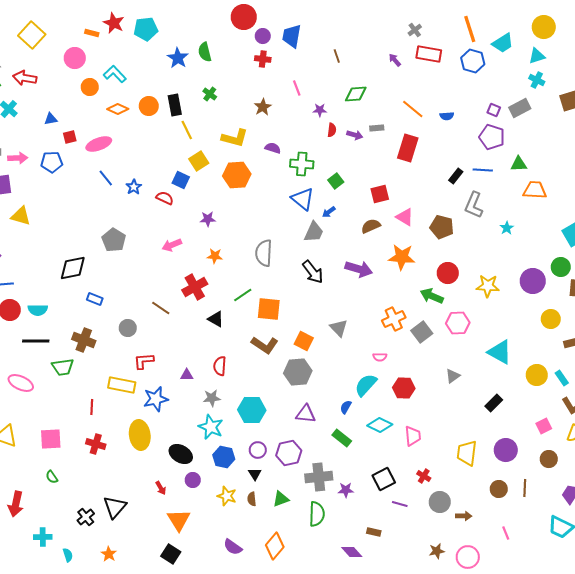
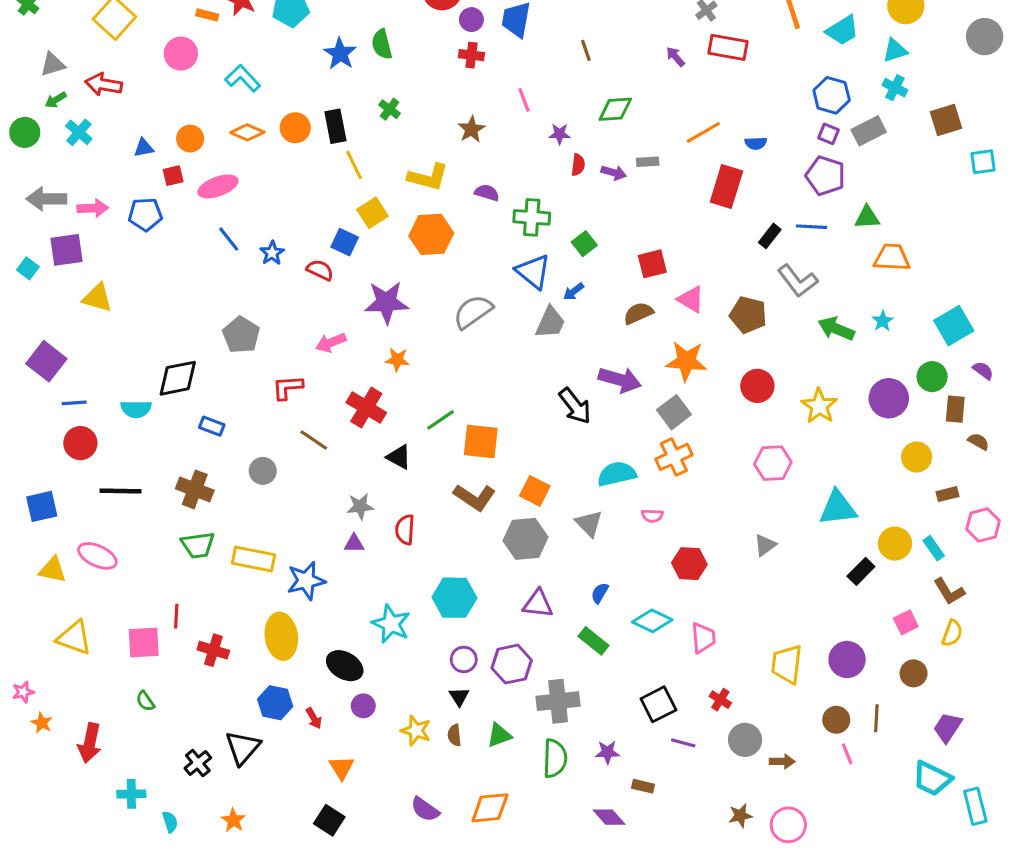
blue hexagon: (473, 61) -> (832, 95), moved
orange circle: (90, 87) -> (190, 139), moved
orange line: (413, 109) -> (703, 132), turned -70
red rectangle: (408, 148) -> (726, 186), moved
gray L-shape: (474, 205) -> (798, 281), turned -60
purple star: (208, 219) -> (386, 302), size x1.8
cyan star: (507, 228) -> (883, 321), moved
gray semicircle: (264, 253) -> (473, 312), moved, turned 52
black arrow: (313, 272) -> (575, 406), moved
yellow star: (488, 286) -> (819, 406), turned 30
red cross: (195, 287) -> (366, 408), turned -30
green arrow: (432, 296) -> (836, 329), moved
cyan semicircle: (38, 310) -> (136, 409), moved
gray triangle: (339, 328) -> (589, 523), moved
gray square: (422, 332) -> (674, 412), moved
cyan triangle: (500, 352) -> (838, 508), turned -36
red L-shape: (144, 361) -> (288, 387), moved
green trapezoid: (63, 367) -> (198, 545), moved
cyan semicircle: (366, 385) -> (617, 474), moved, turned 35
gray star: (212, 398) -> (360, 506), moved
black rectangle: (494, 403) -> (861, 571), moved
red line: (92, 407) -> (176, 616), moved
blue hexagon: (224, 457) -> (275, 703), moved
purple star: (346, 490) -> (607, 752), moved
orange triangle: (179, 520) -> (342, 768), size x0.7
pink line: (506, 533) -> (847, 754), moved
orange diamond: (275, 546) -> (490, 808), turned 44

